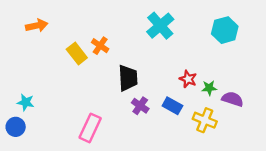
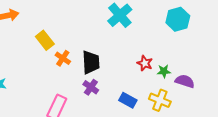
orange cross: (100, 46) -> (63, 58), moved
purple cross: (140, 106) -> (91, 87), moved
blue rectangle: (172, 106) -> (128, 100), moved

